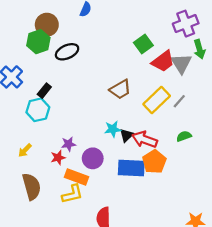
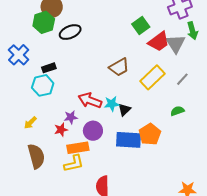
black rectangle: (44, 91) -> (49, 68), turned 32
gray line: (179, 101) -> (182, 79), moved
red arrow: (145, 139) -> (90, 100), moved
orange rectangle: (77, 177) -> (78, 148), turned -30

